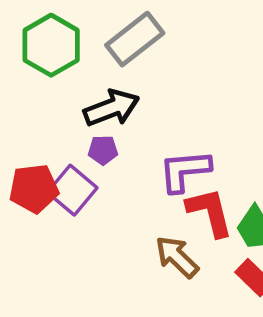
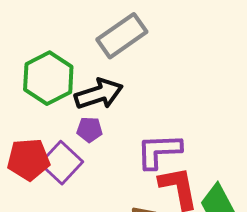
green hexagon: (51, 45) -> (48, 78), moved

